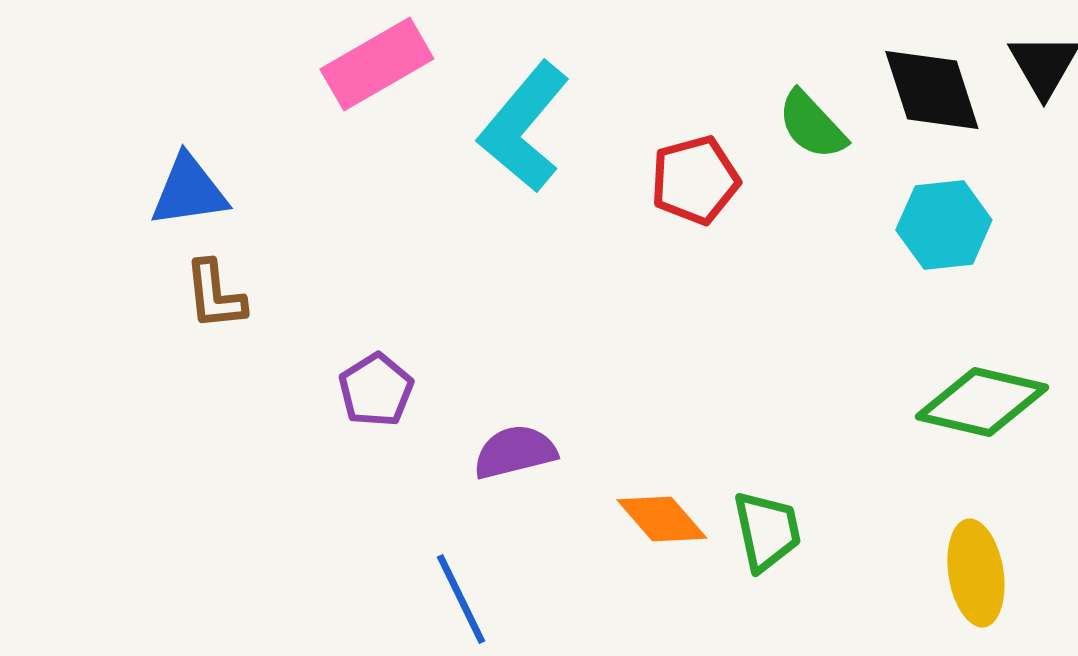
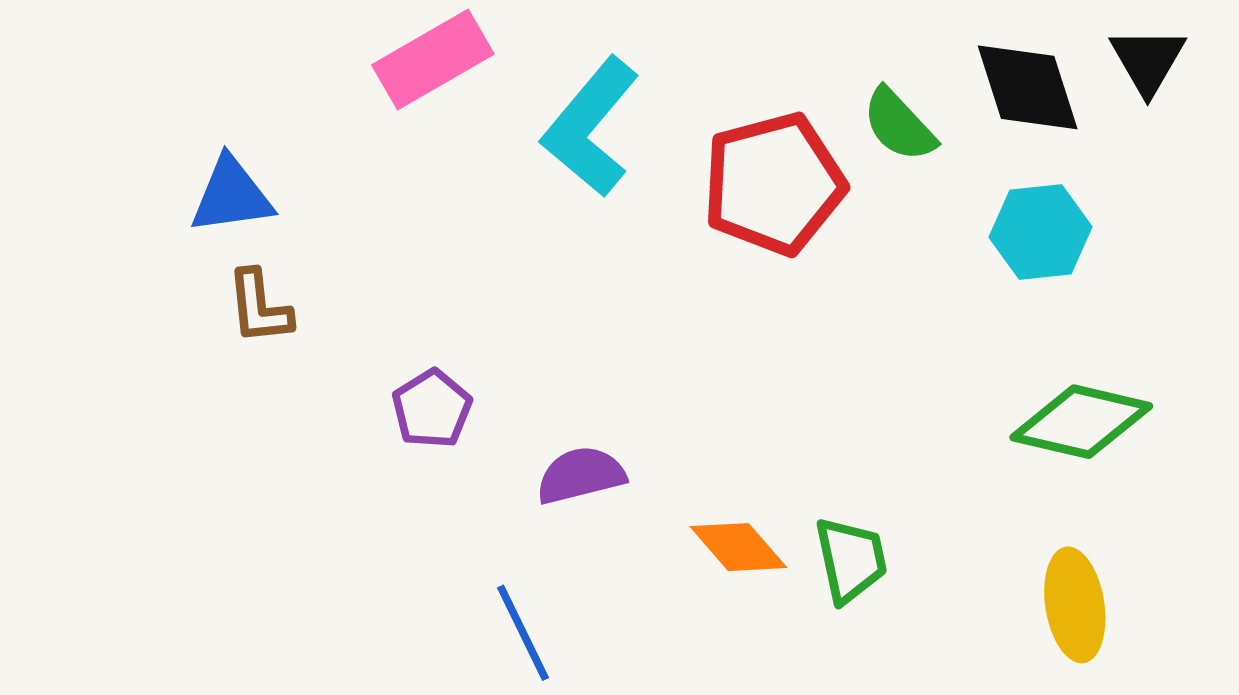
red pentagon: (695, 180) -> (774, 184), size x1.5

